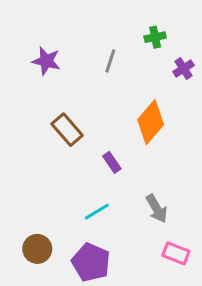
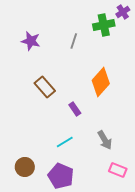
green cross: (155, 37) -> (104, 25), size x1.5
purple cross: (183, 68) -> (123, 12), moved

